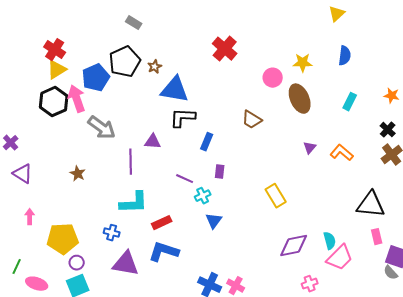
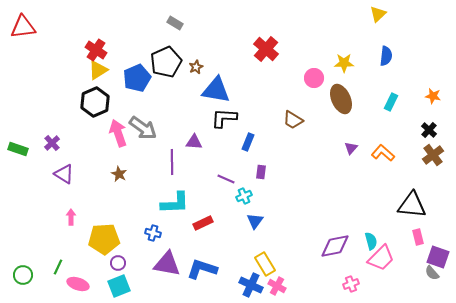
pink arrow: (77, 99) -> (118, 133), moved
yellow rectangle: (276, 196) -> (265, 264), moved
blue L-shape: (164, 252) -> (202, 269), moved

